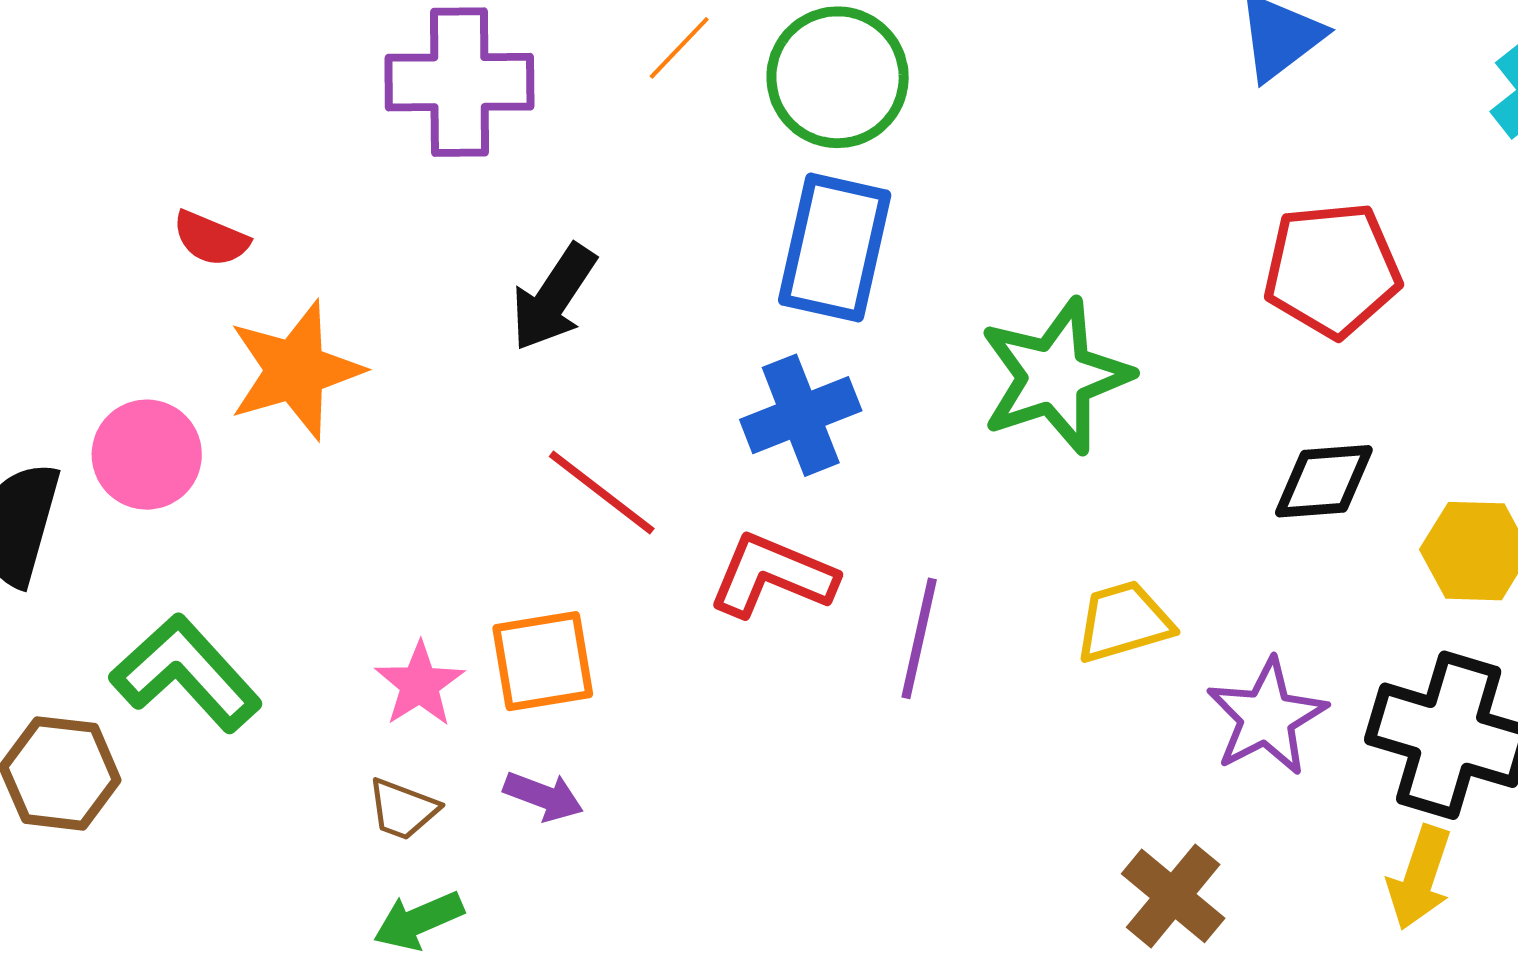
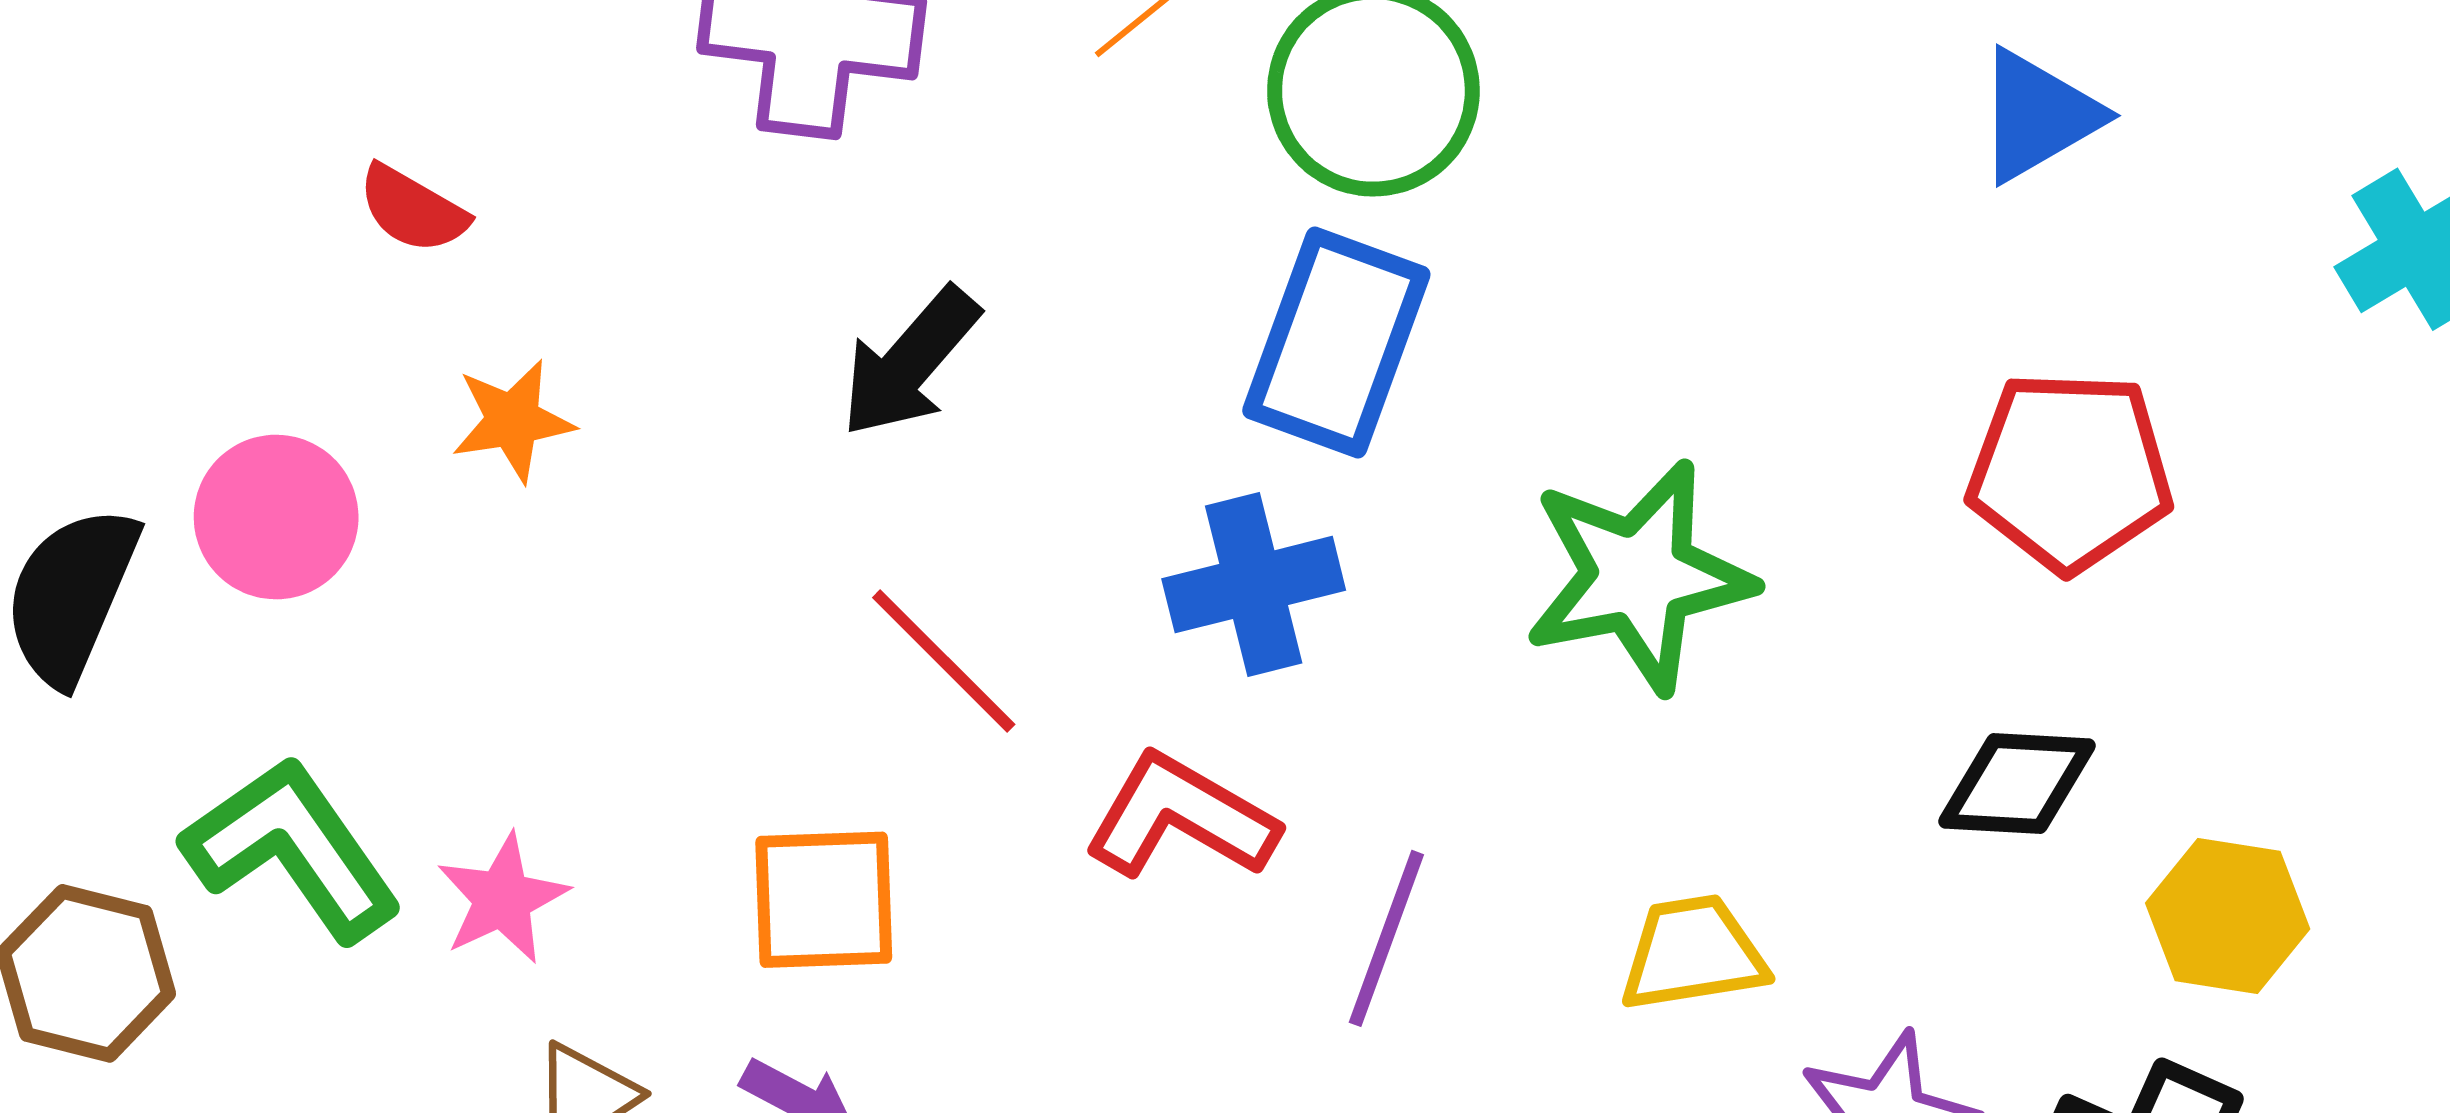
orange star: (295, 370) -> (513, 421), size x0.6
pink star: (420, 684) -> (502, 899), moved

